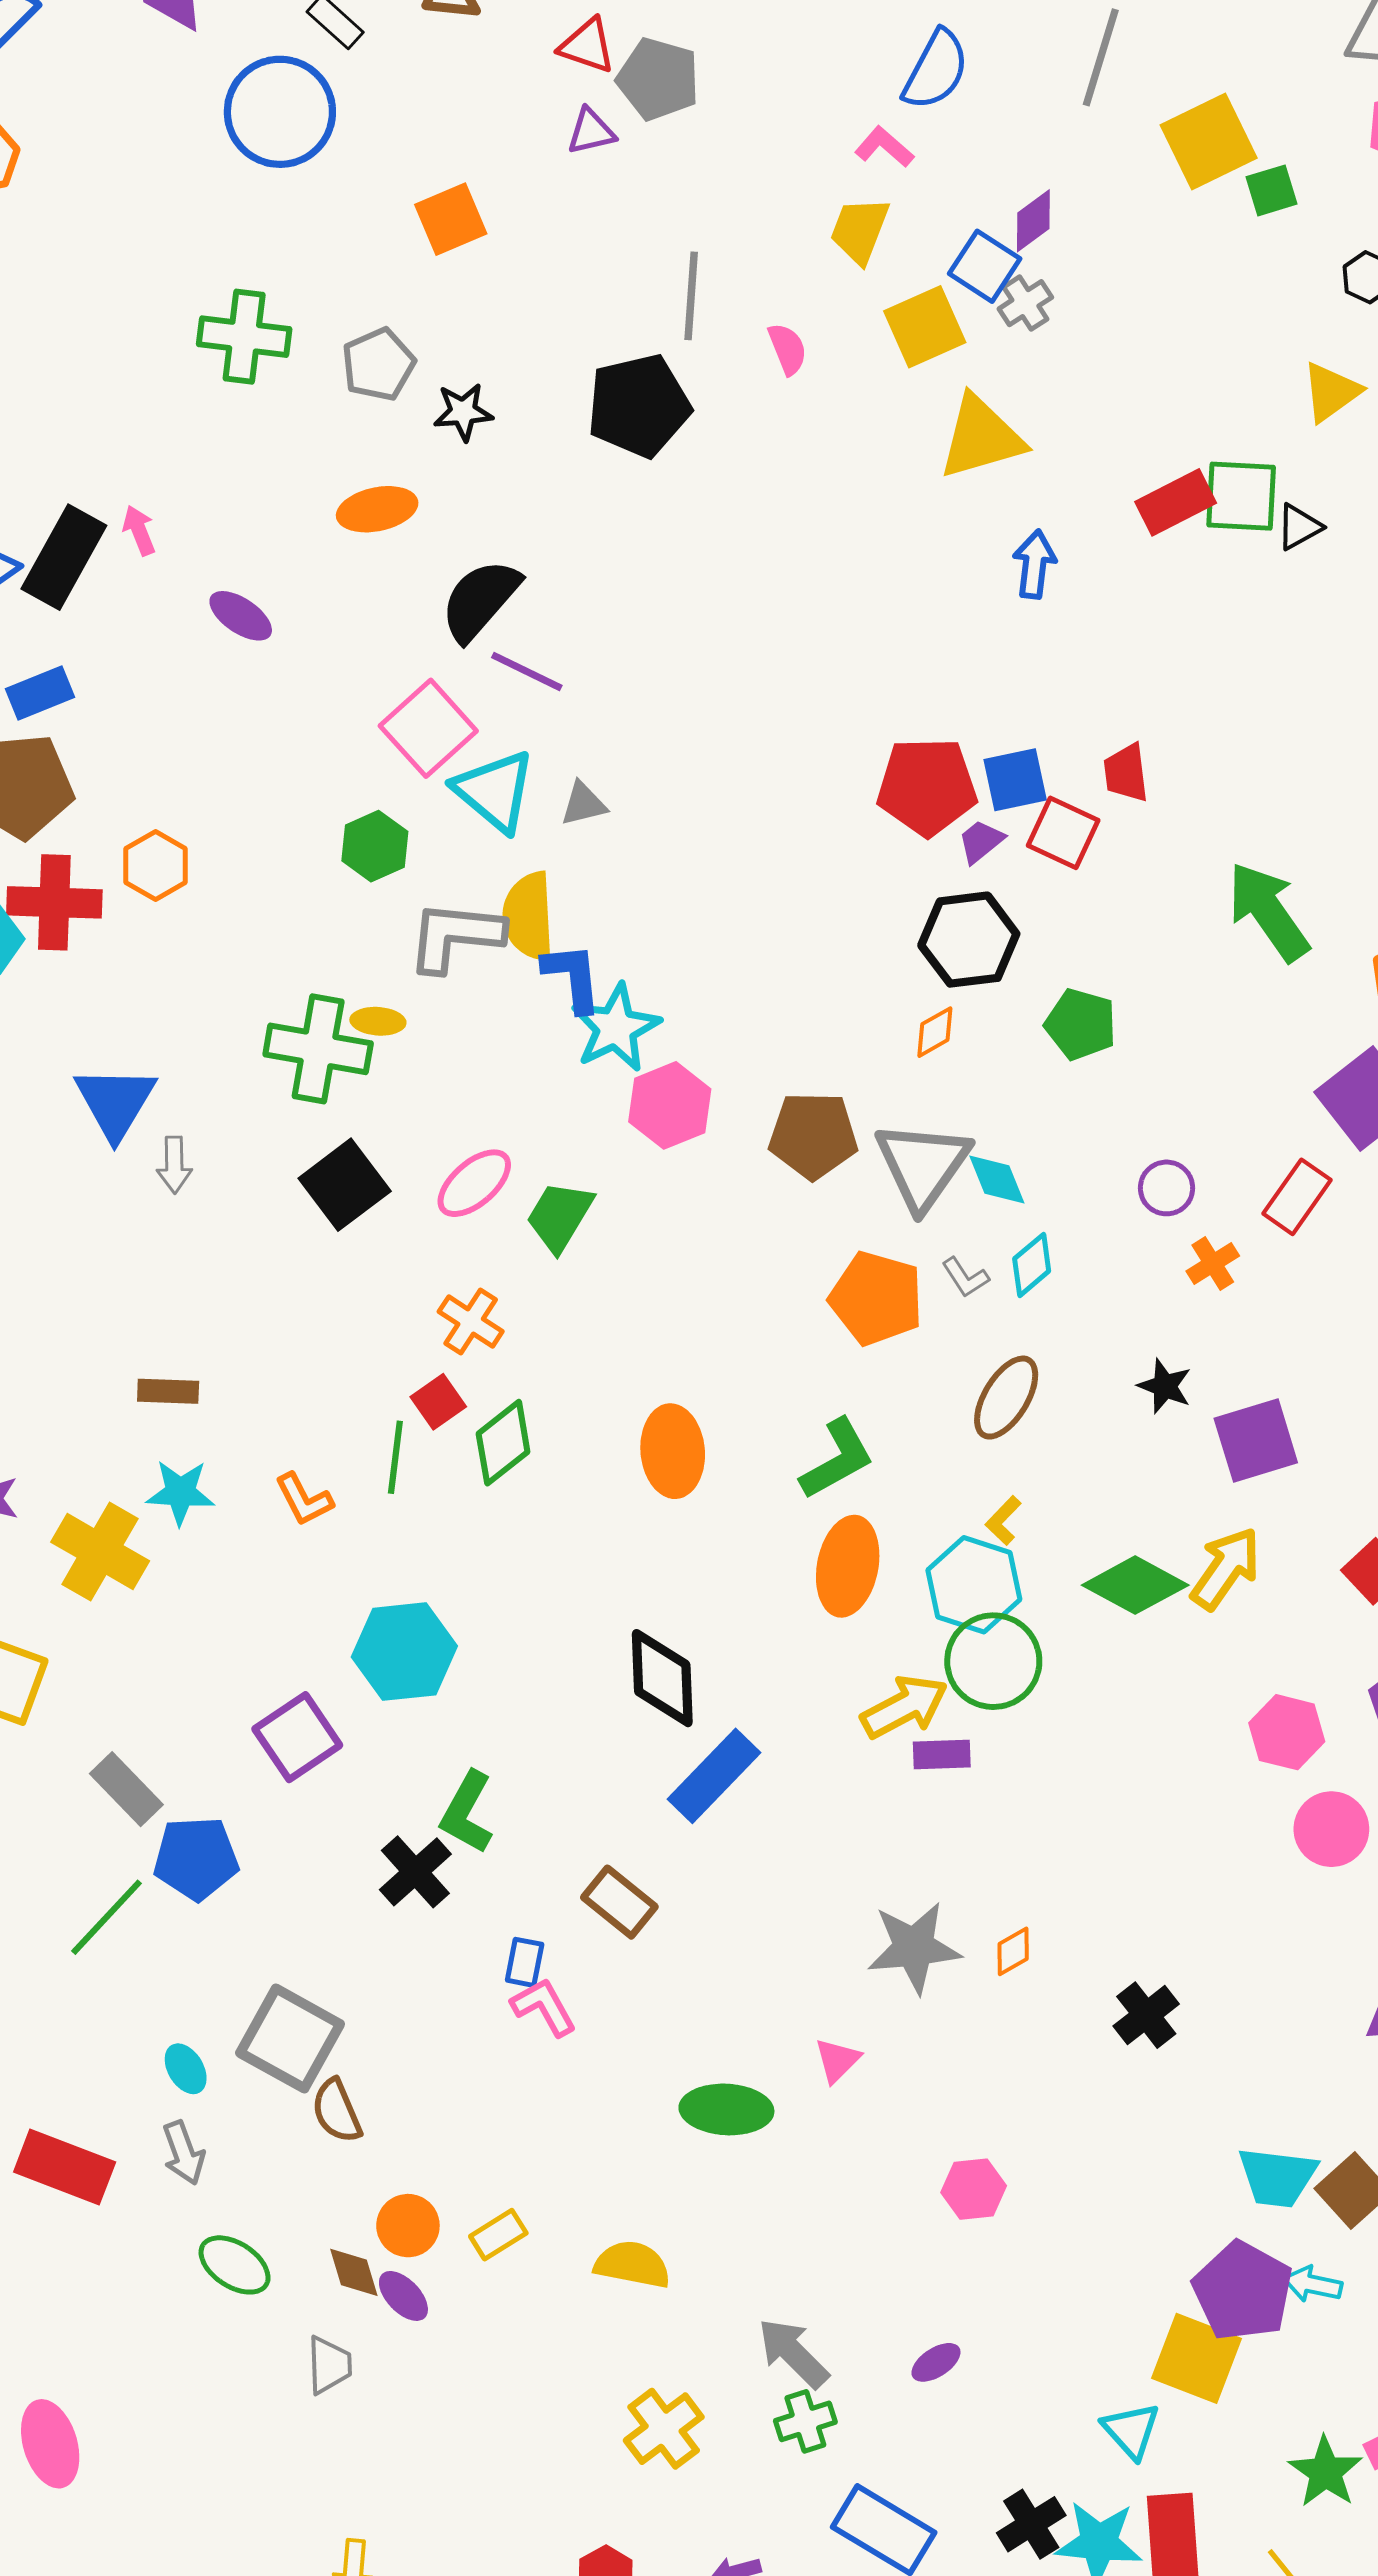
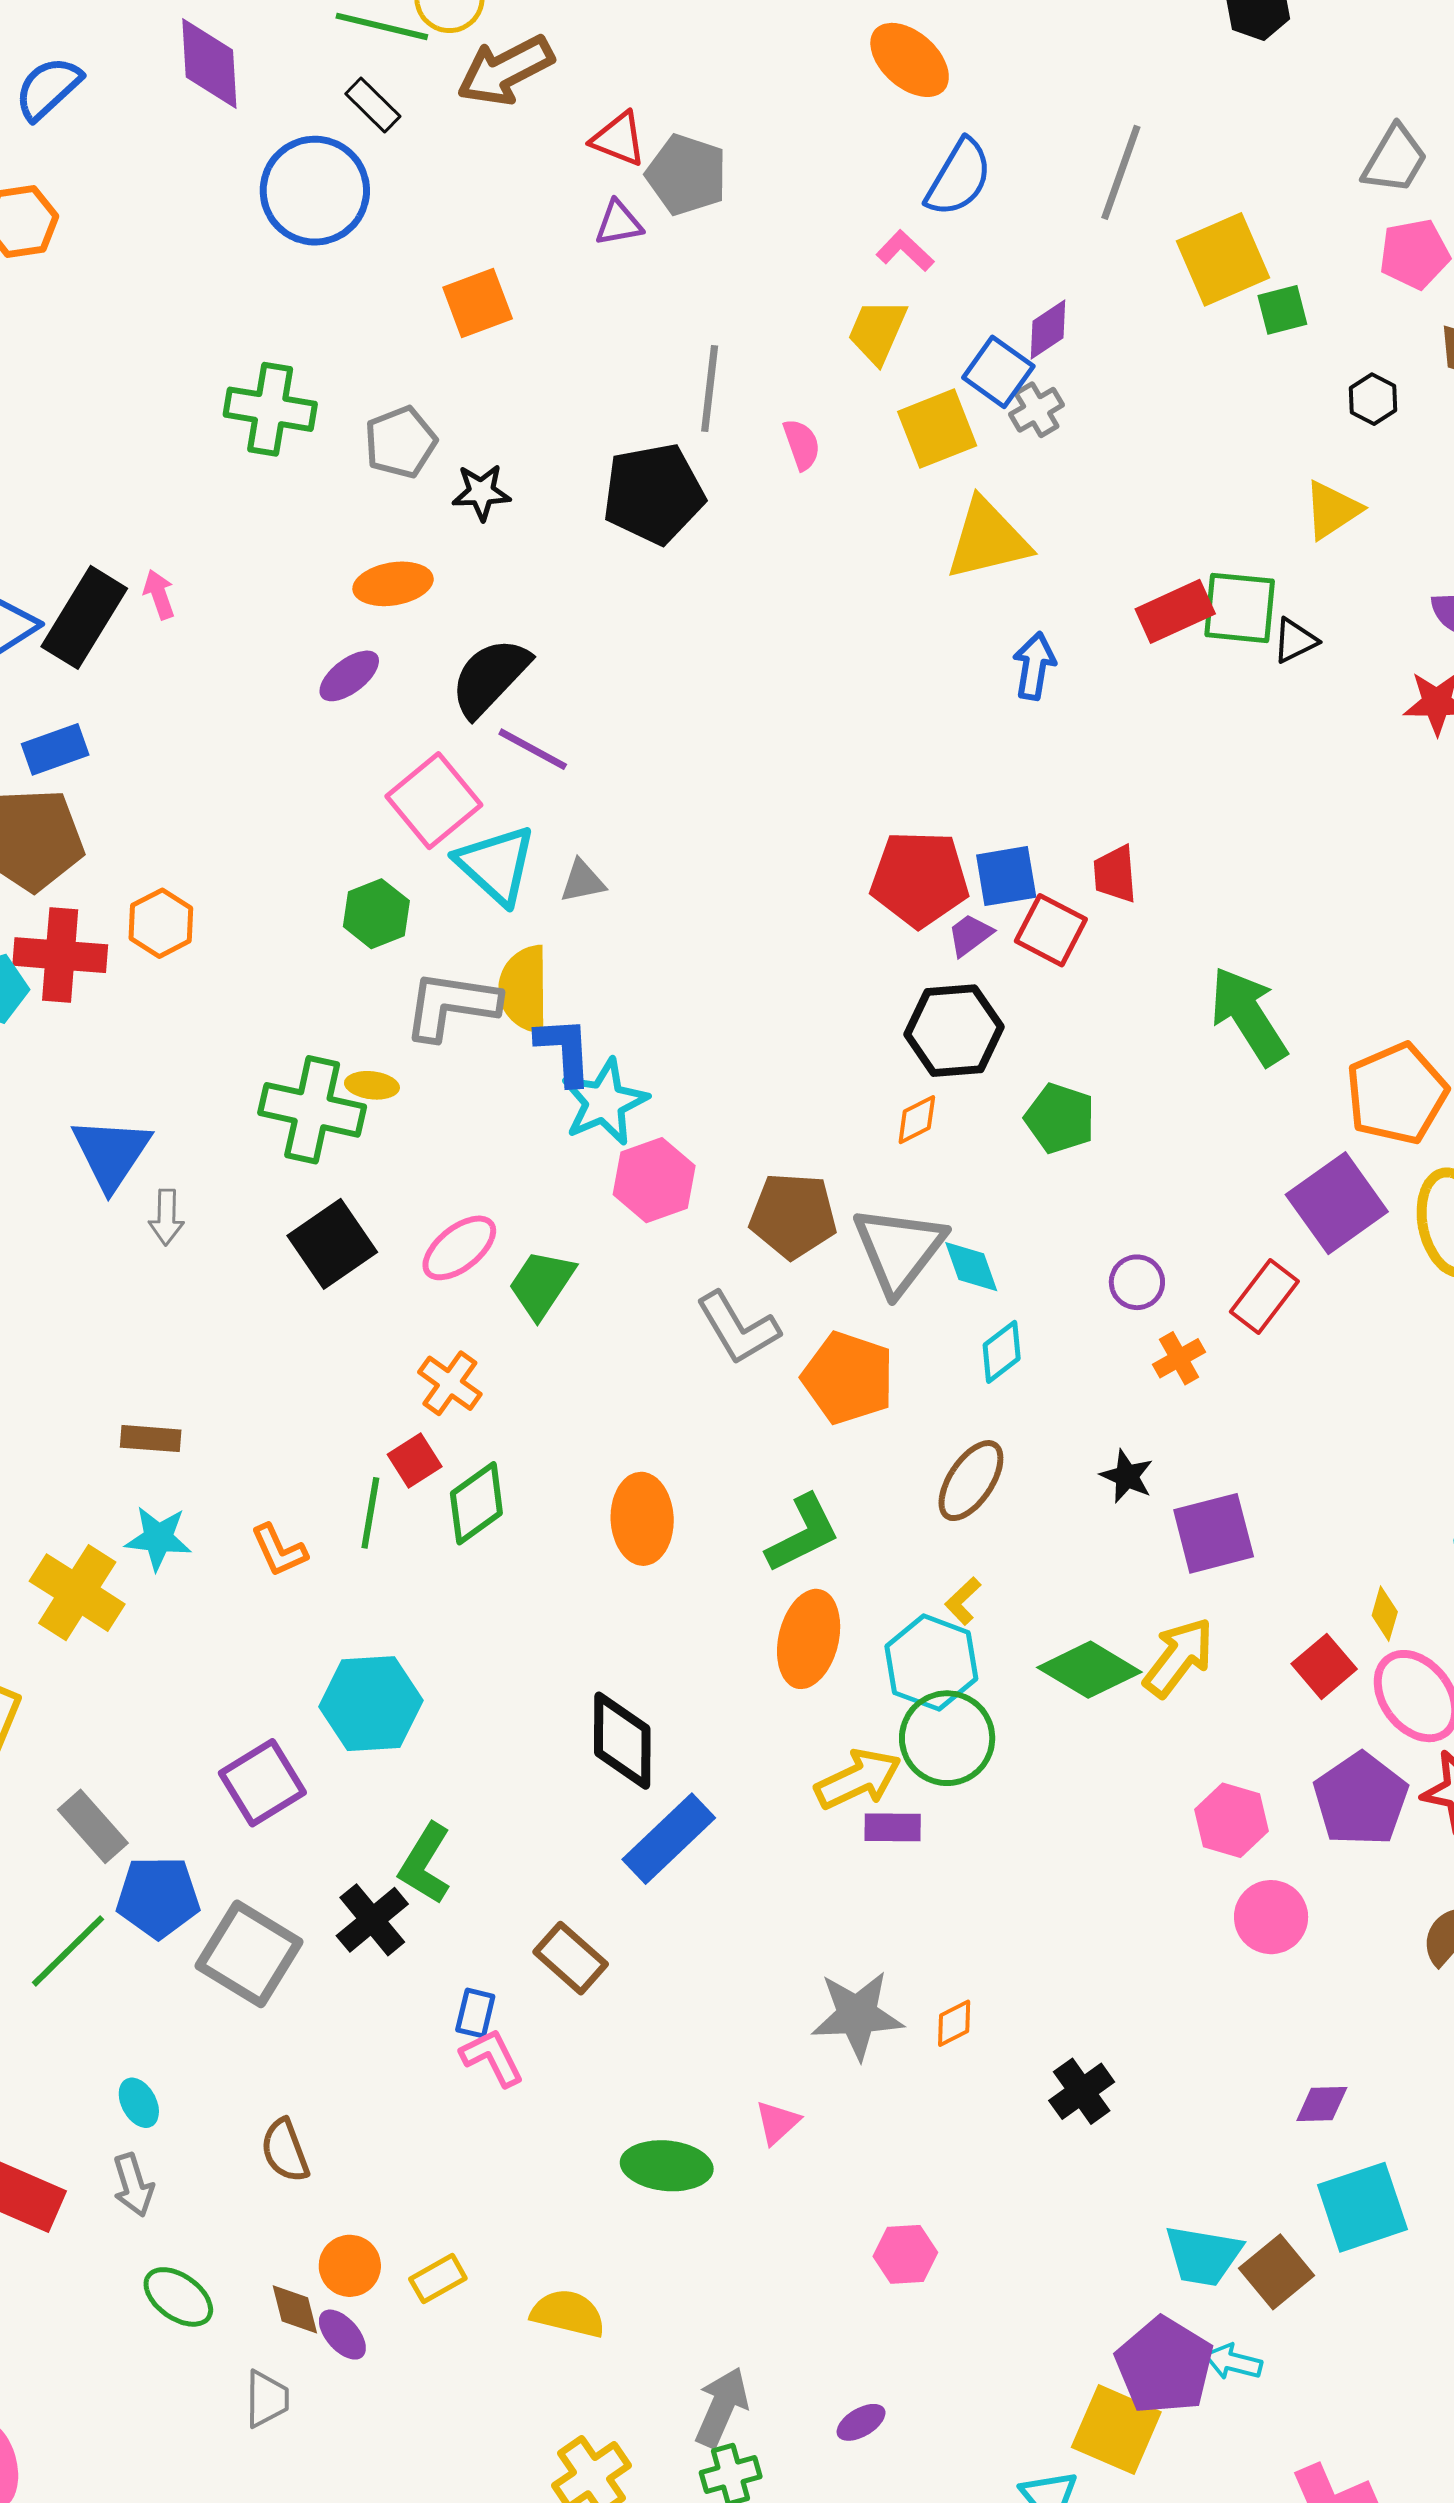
purple ellipse: (241, 616) -> (349, 676), moved, turned -74
gray L-shape: (965, 1277) -> (738, 1328), moved, size x1.8
gray square: (290, 2038) -> (249, 1954), moved
gray arrow: (793, 2353) -> (722, 2407), turned 66

